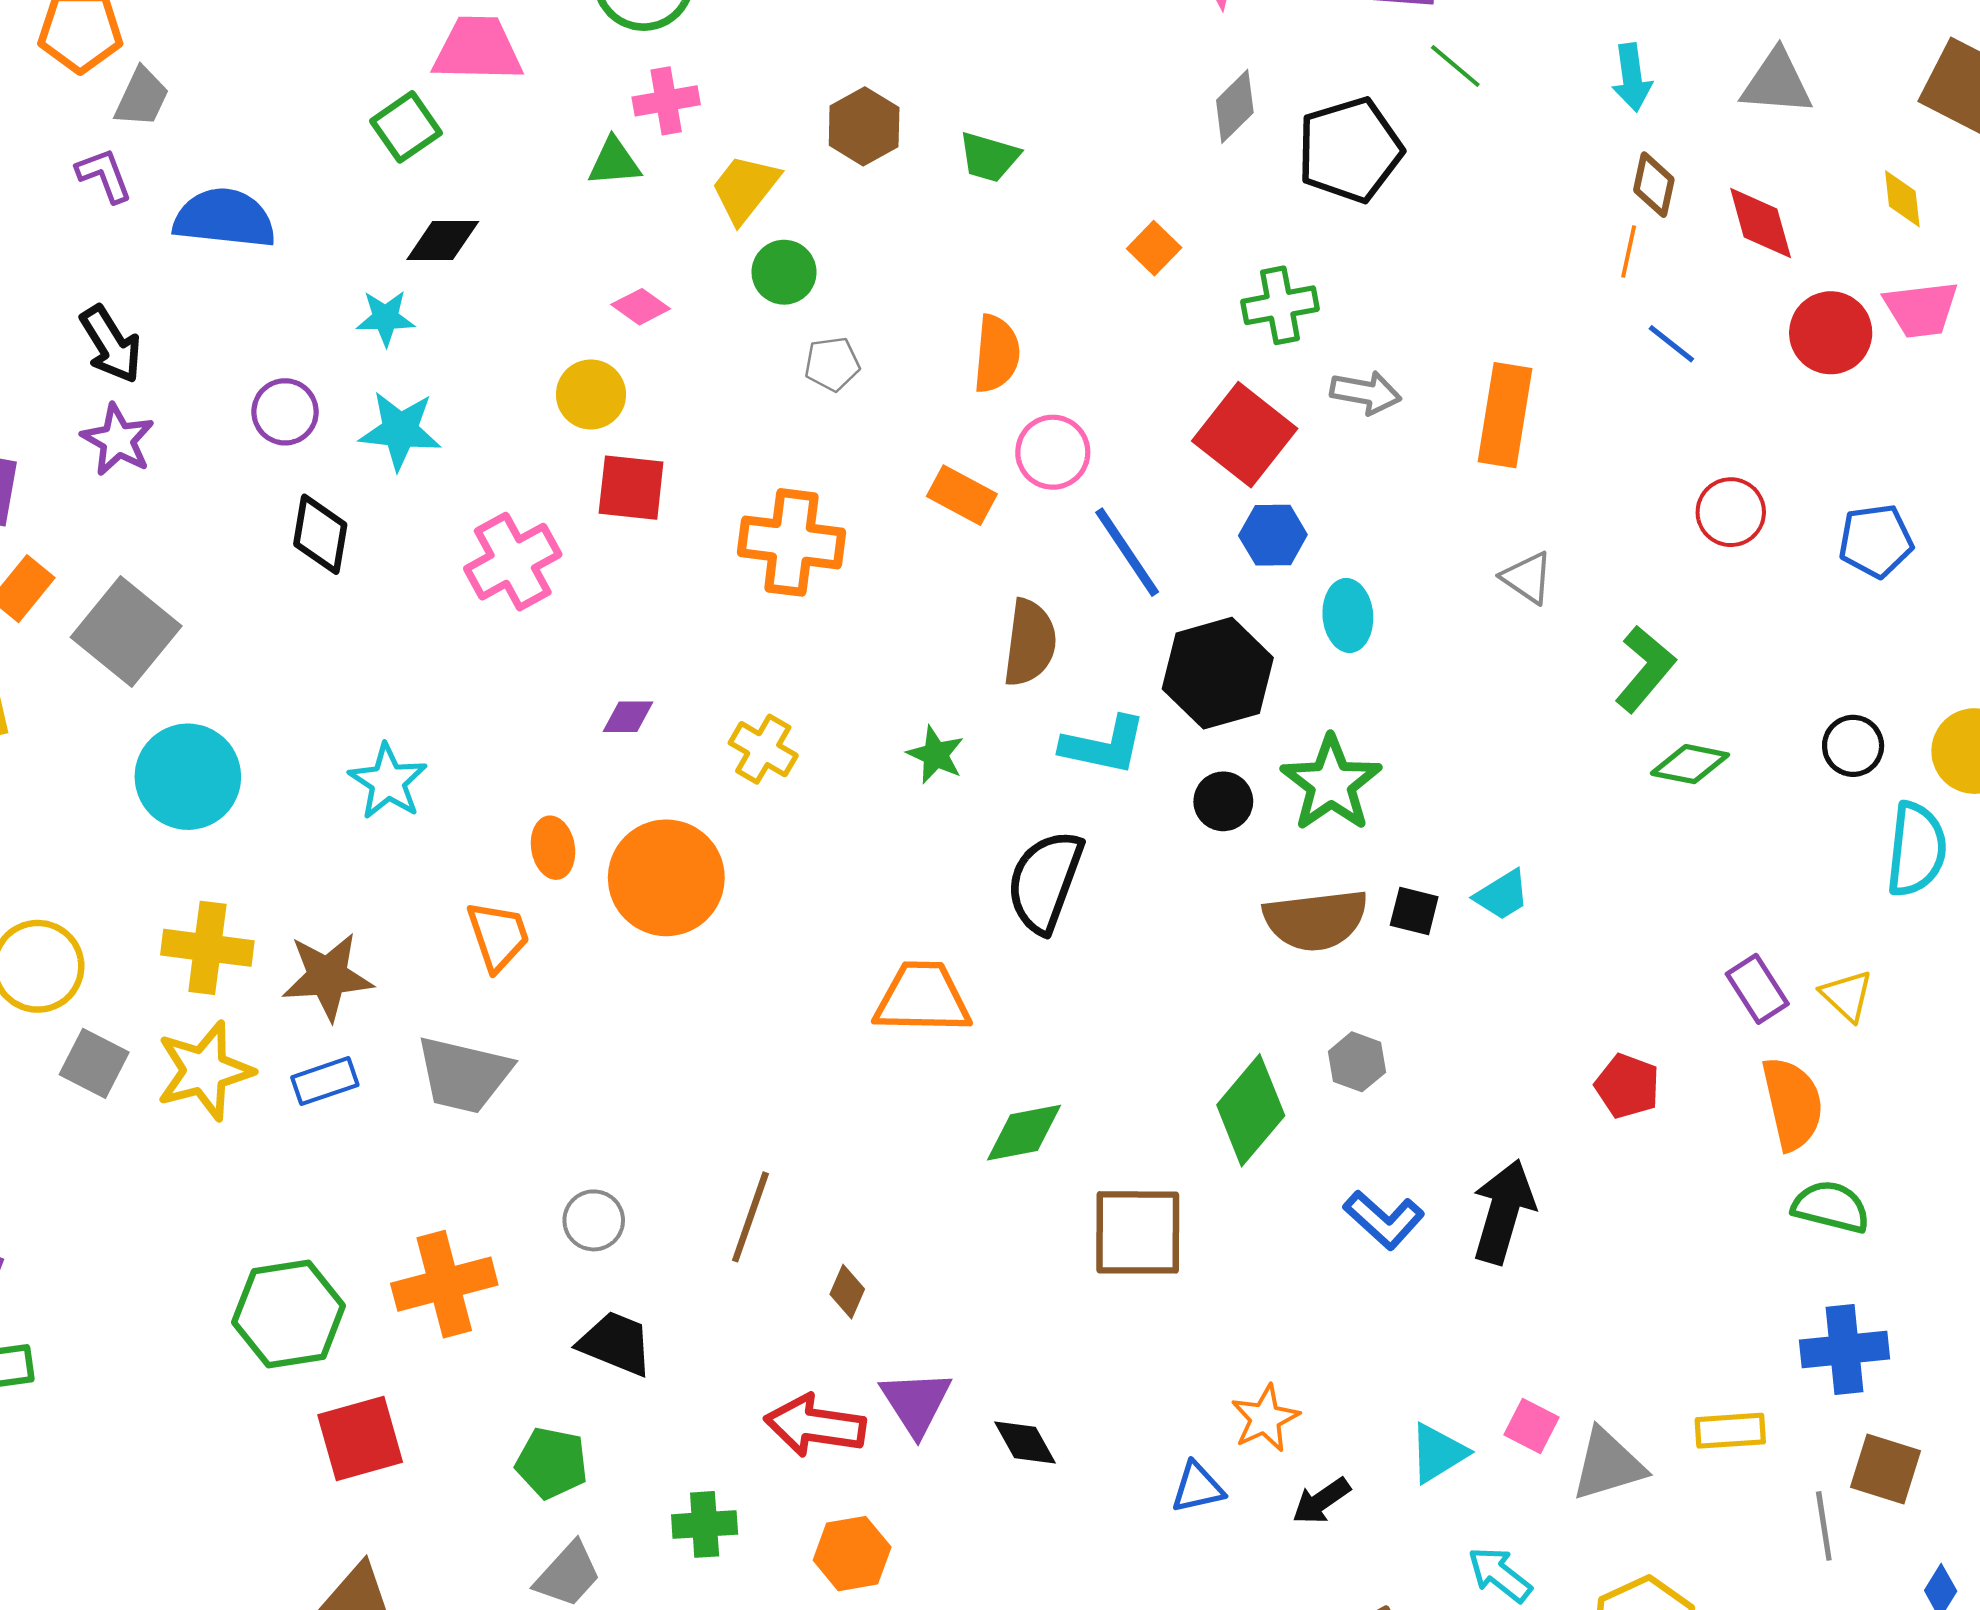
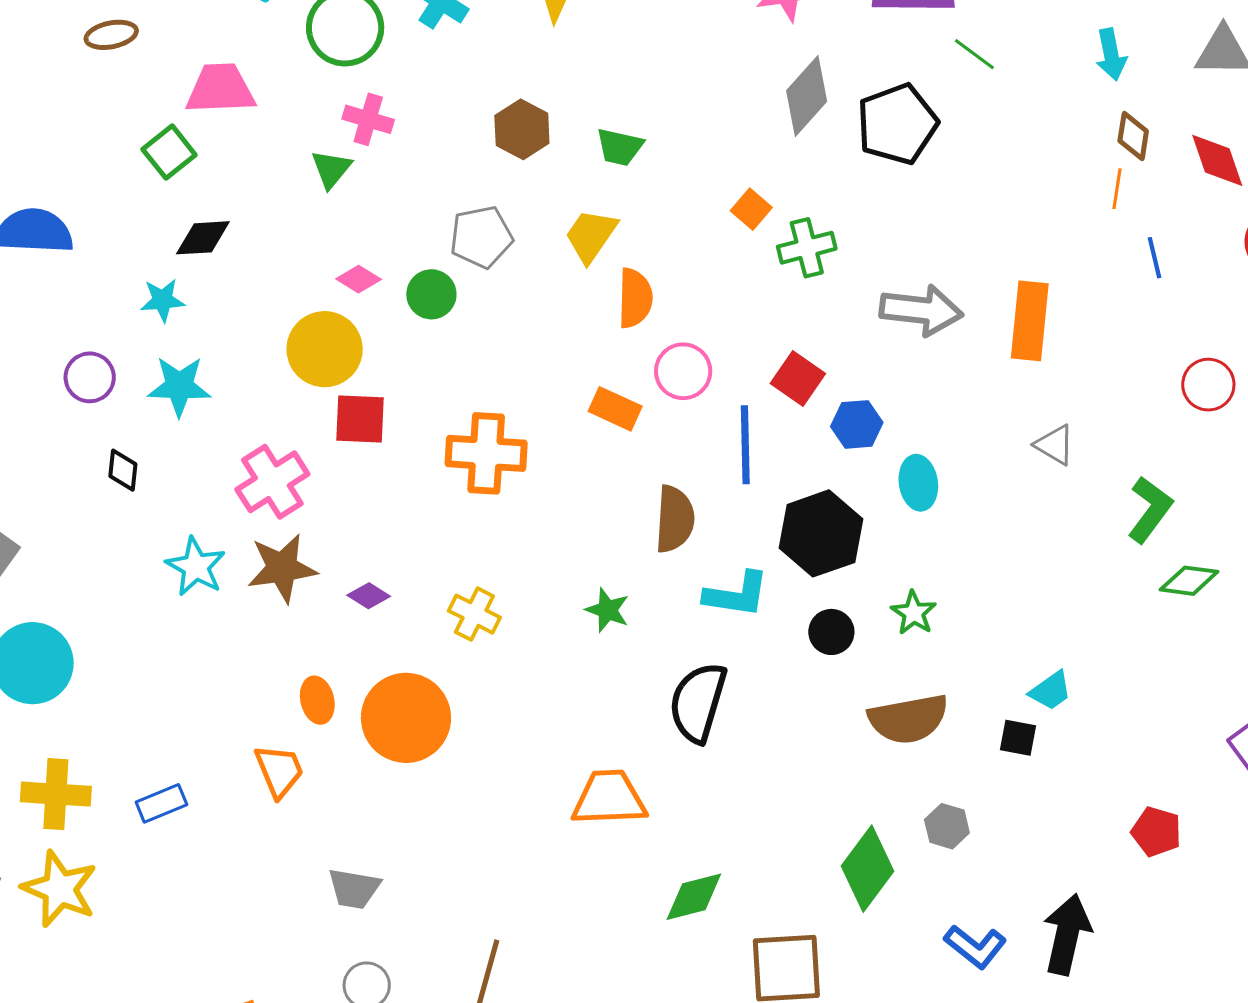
pink cross: (666, 101) -> (368, 119), turned 30
gray diamond: (1235, 106) -> (807, 96), size x1.4
green triangle: (614, 162) -> (331, 169), turned -42
yellow trapezoid: (745, 188) -> (591, 236), moved
green circle: (784, 272) -> (431, 294), moved
green cross: (1280, 305) -> (807, 248), moved
blue line: (1671, 344) -> (1154, 258), turned 42
gray pentagon: (832, 364) -> (481, 237), moved, size x1.5
gray arrow: (1366, 393) -> (921, 310), size x1.5
yellow circle: (591, 394) -> (325, 349), size x1.4
red square: (1245, 435) -> (798, 378), moved, size x0.7
black diamond: (320, 534) -> (123, 470), size x0.7
blue line: (1127, 552) -> (745, 445), turned 36
purple diamond: (628, 717) -> (369, 596), turned 36
cyan star: (388, 782) -> (196, 567), moved
green star: (1331, 783) -> (914, 613), size x0.6
black square: (1414, 911) -> (1018, 738), moved
brown star: (327, 976) -> (282, 568), moved
yellow star: (205, 1071) -> (60, 889), turned -30
gray trapezoid: (464, 1075) -> (354, 889), moved, size x0.7
blue rectangle: (325, 1081) -> (161, 803), moved

